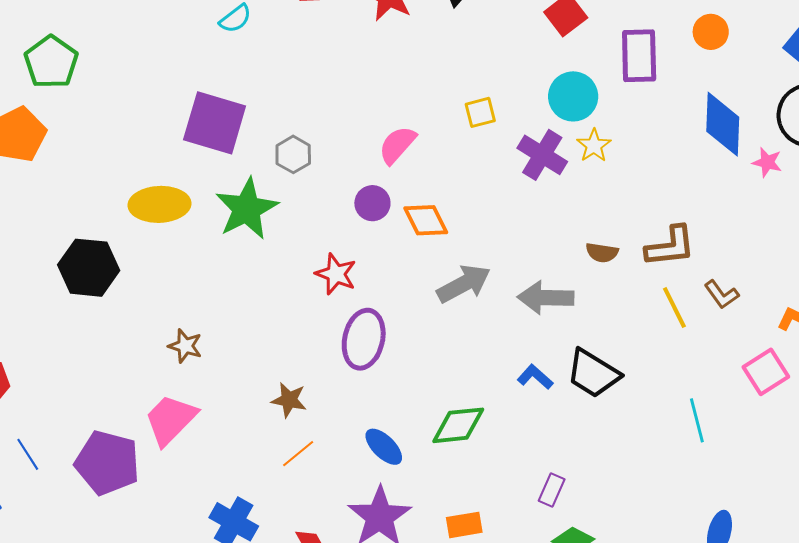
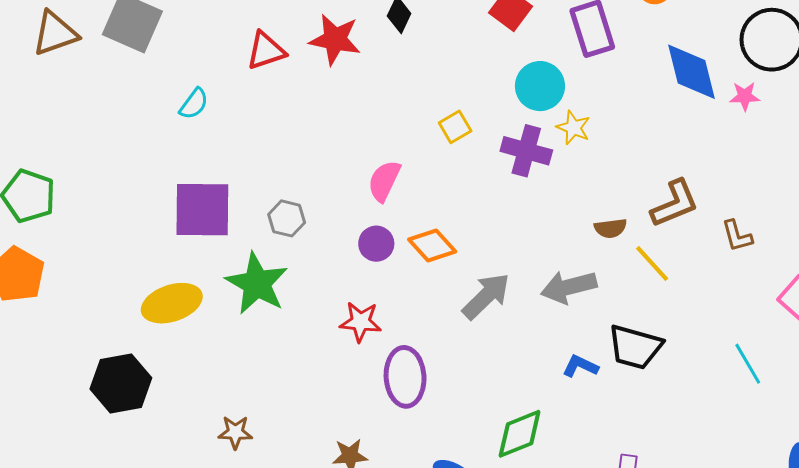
brown L-shape: (722, 295) -> (737, 236), turned 36
yellow line: (674, 307) -> (652, 264), moved

